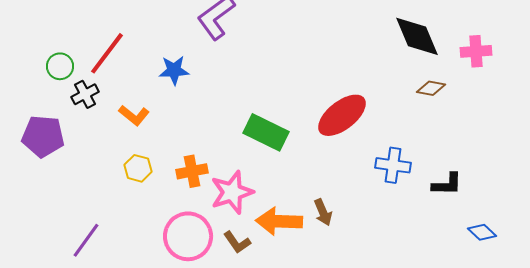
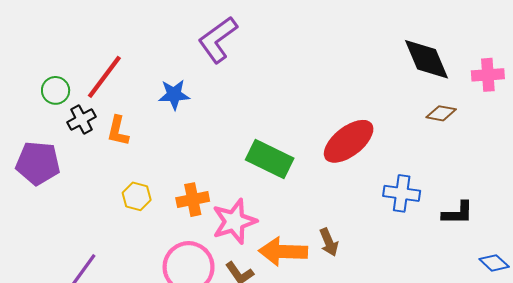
orange L-shape: (134, 115) -> (118, 131), moved, turned 64

